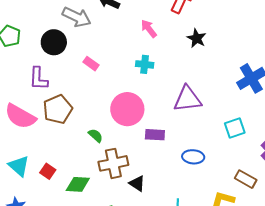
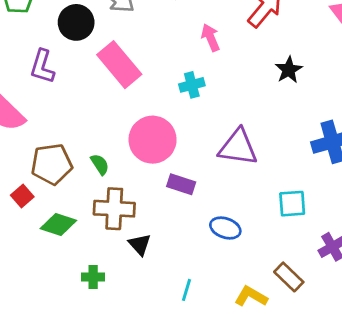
black star: (197, 38) -> (289, 70), moved
pink rectangle: (91, 64) -> (119, 65), size x2.0
cyan cross: (145, 64) -> (192, 85), turned -36
brown pentagon: (58, 109) -> (52, 164), moved

